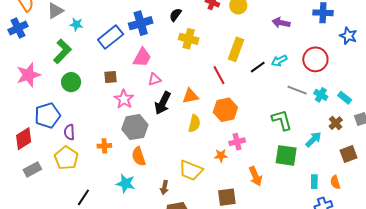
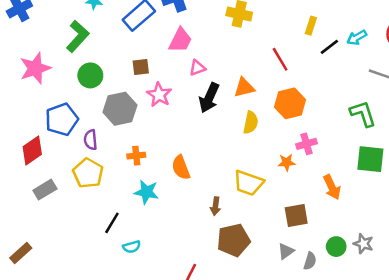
yellow rectangle: (236, 49) -> (311, 26), moved, size x0.6
gray hexagon: (135, 127) -> (120, 109), moved
cyan star: (126, 183) -> (146, 192), moved

